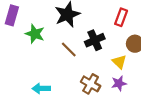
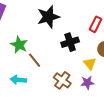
green star: (35, 34) -> (19, 45), moved
brown line: (69, 49) -> (35, 60), moved

